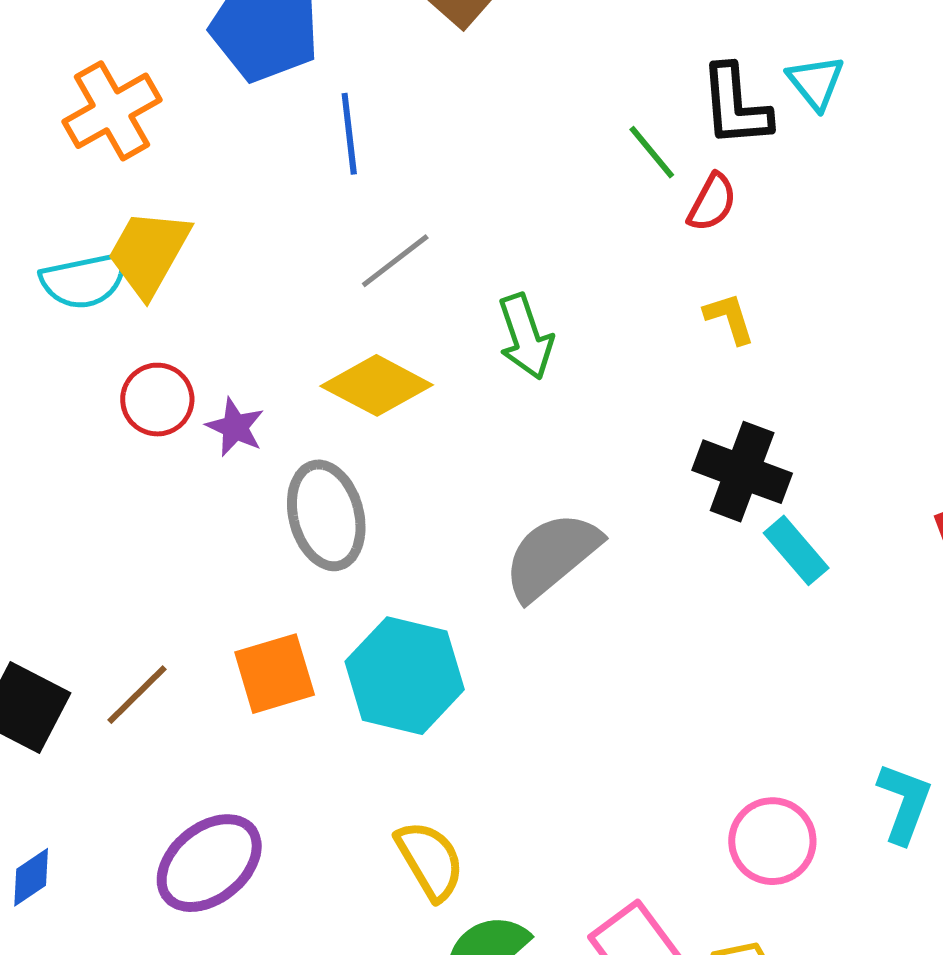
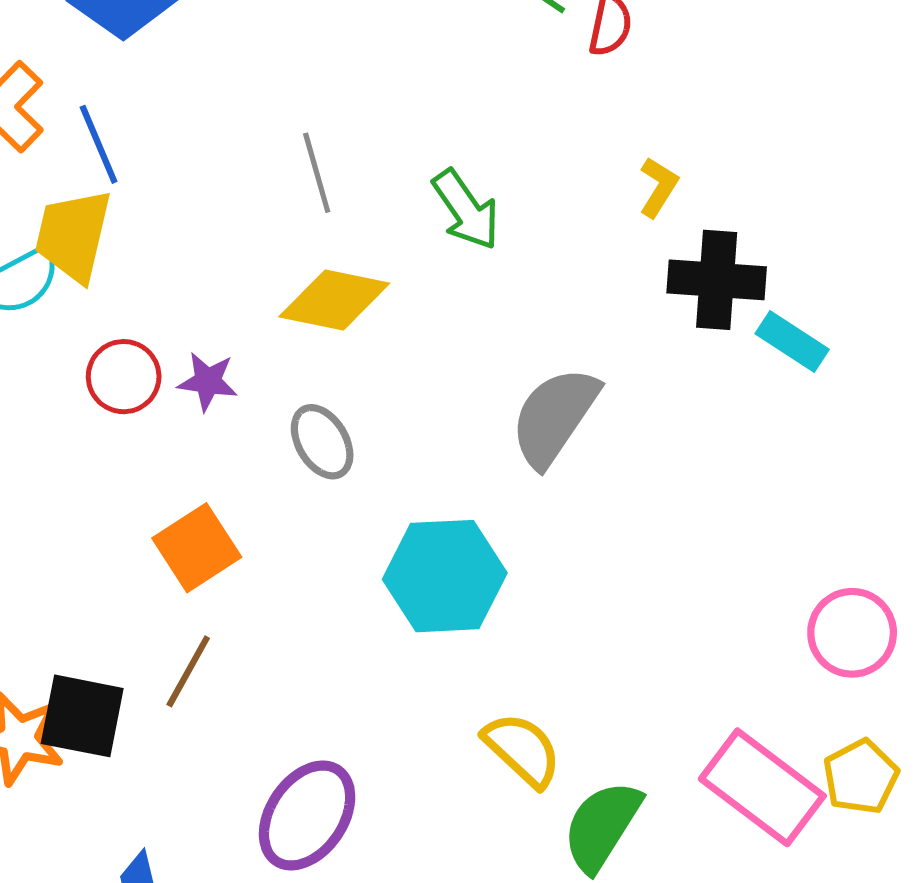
blue line: (349, 134) -> (99, 144), moved
gray line: (395, 261) -> (317, 173), turned -52
yellow L-shape: (729, 318) -> (658, 187), moved, turned 66
gray ellipse: (326, 515) -> (322, 442), size x0.7
orange square: (275, 674) -> (197, 548), moved

